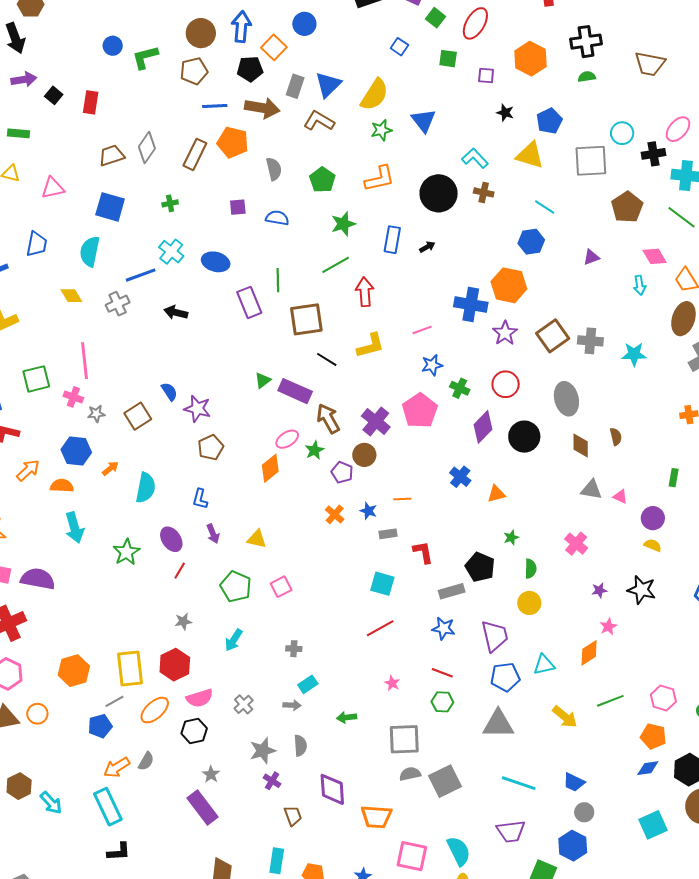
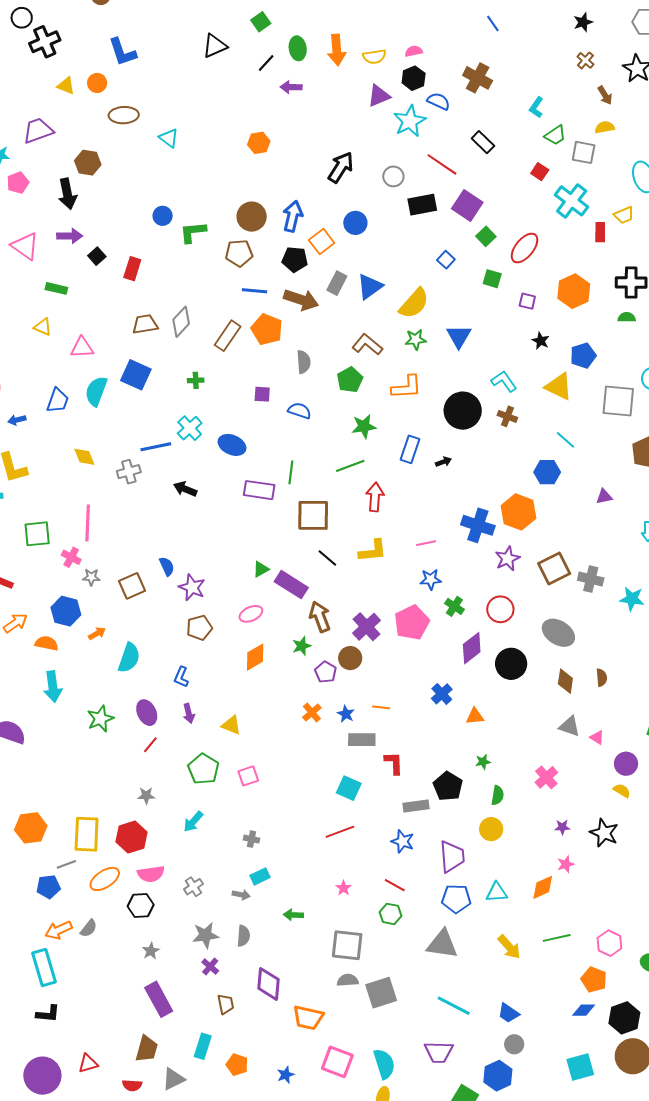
brown L-shape: (319, 121) -> (367, 345), moved
cyan semicircle: (90, 251) -> (96, 391), moved
purple rectangle: (249, 302) -> (259, 490), turned -68
gray ellipse: (566, 399) -> (558, 633), turned -52
pink ellipse: (287, 439) -> (251, 614), moved
gray rectangle: (388, 534) -> (362, 740), size x1.5
purple rectangle: (202, 807) -> (159, 999), moved

